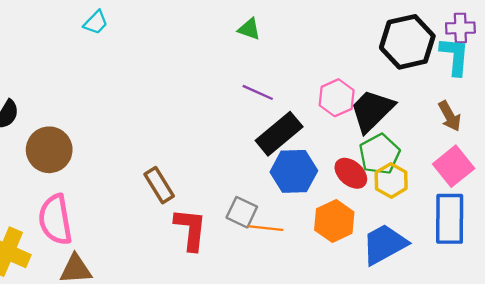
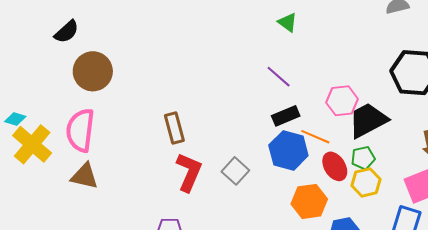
black rectangle: (279, 134) -> (286, 116), size x0.7
green pentagon: (379, 154) -> (363, 158), size x0.7
orange line: (266, 228) -> (315, 137), moved

